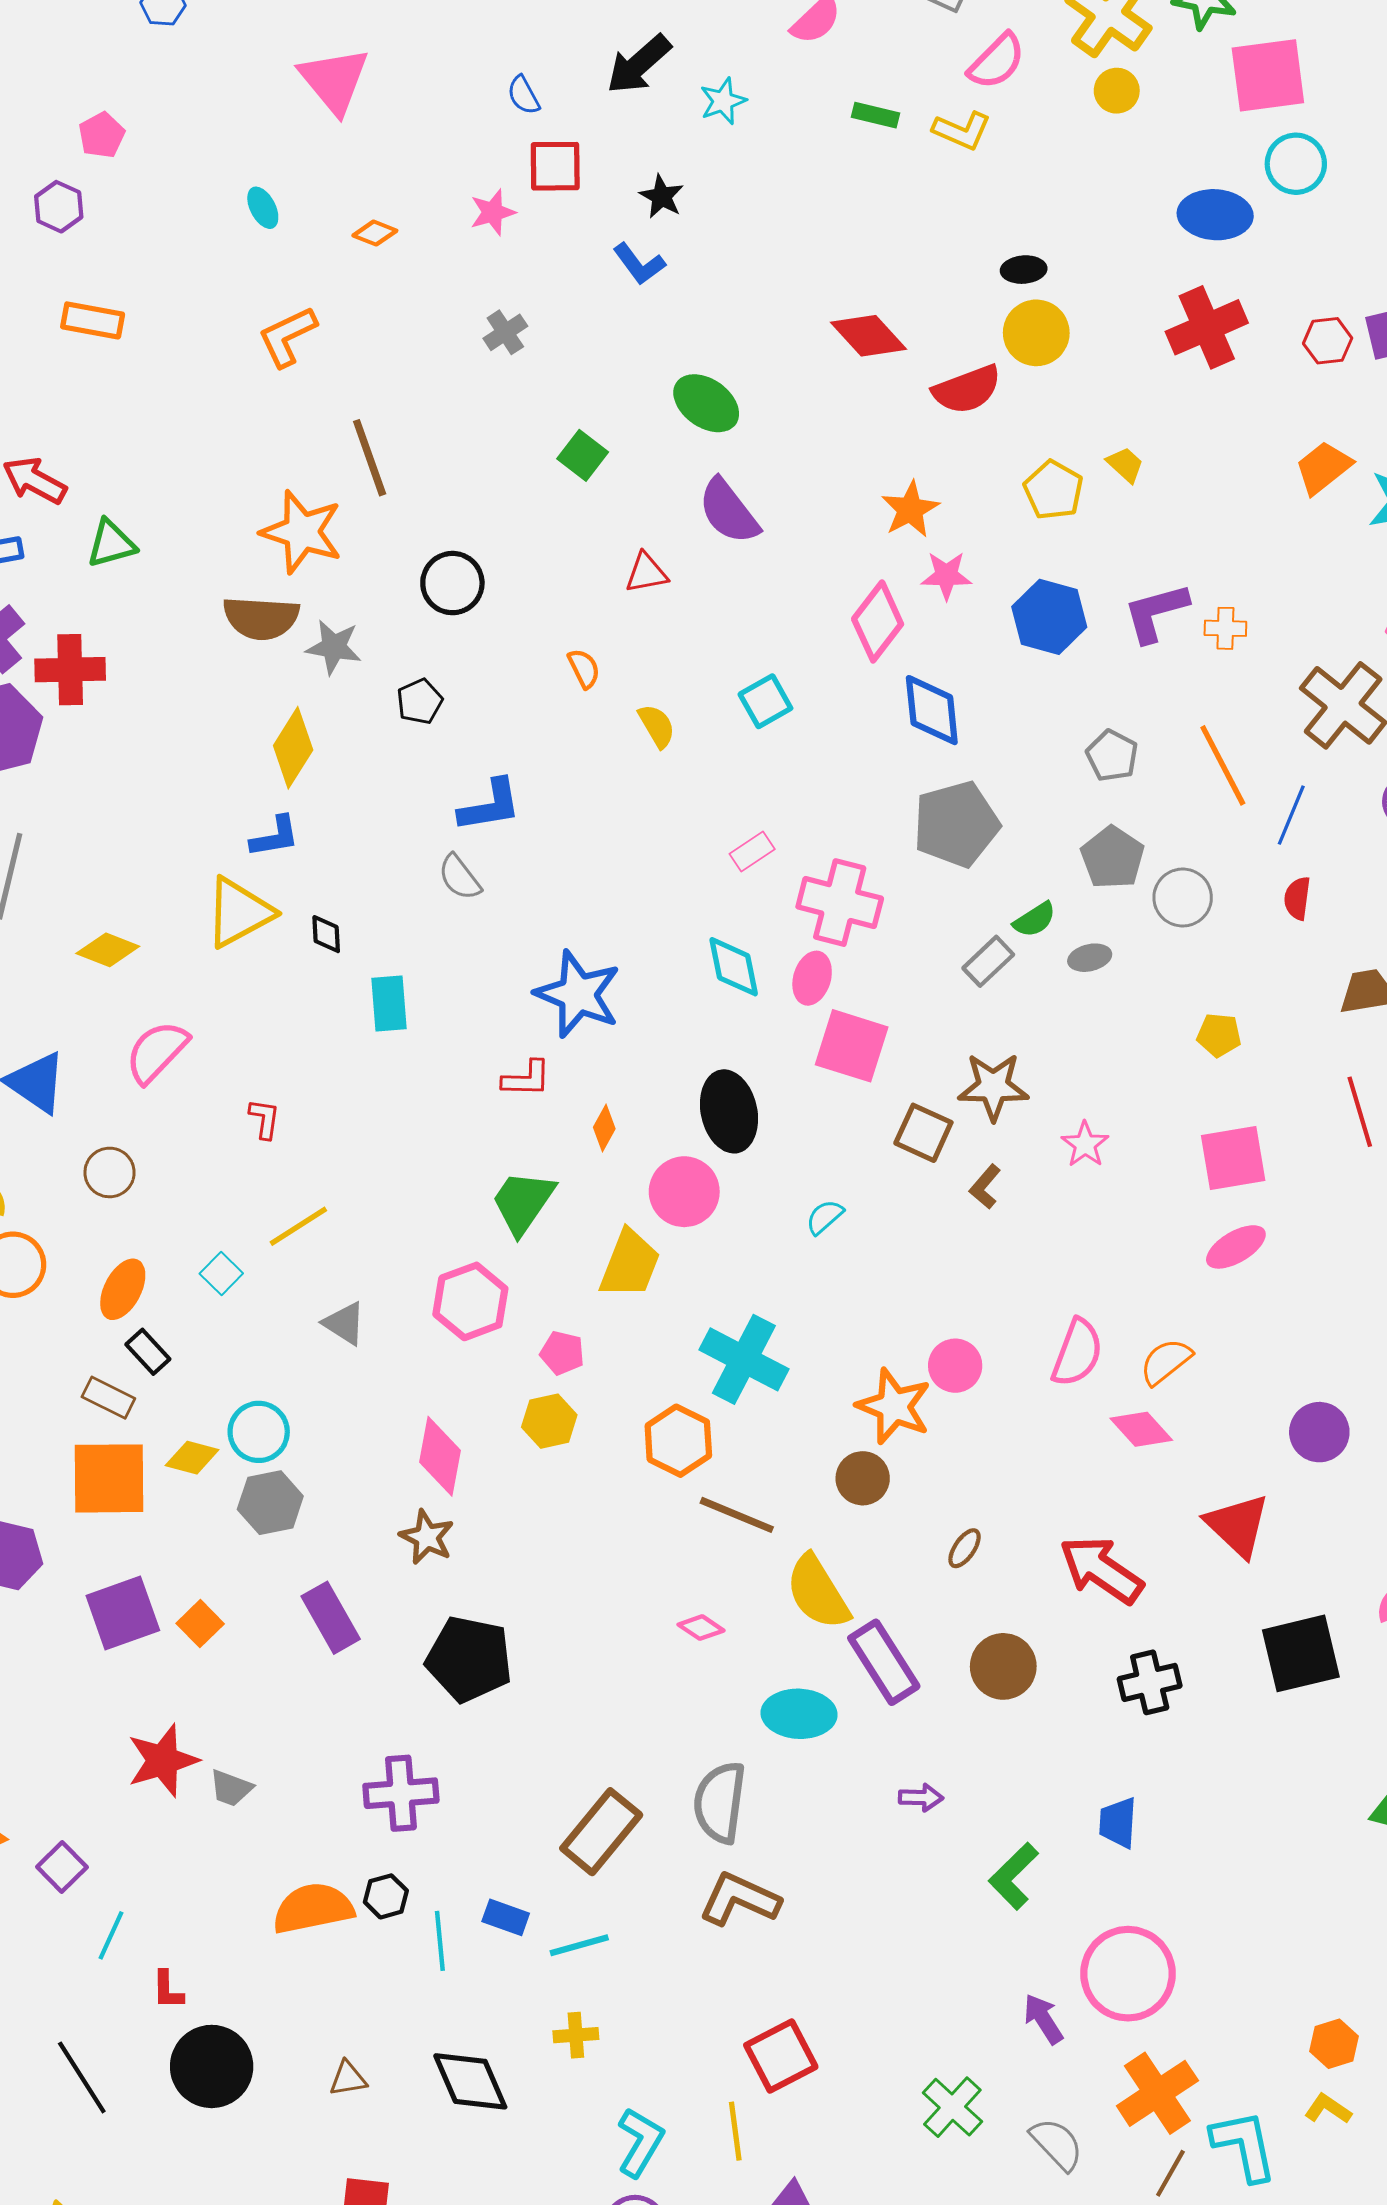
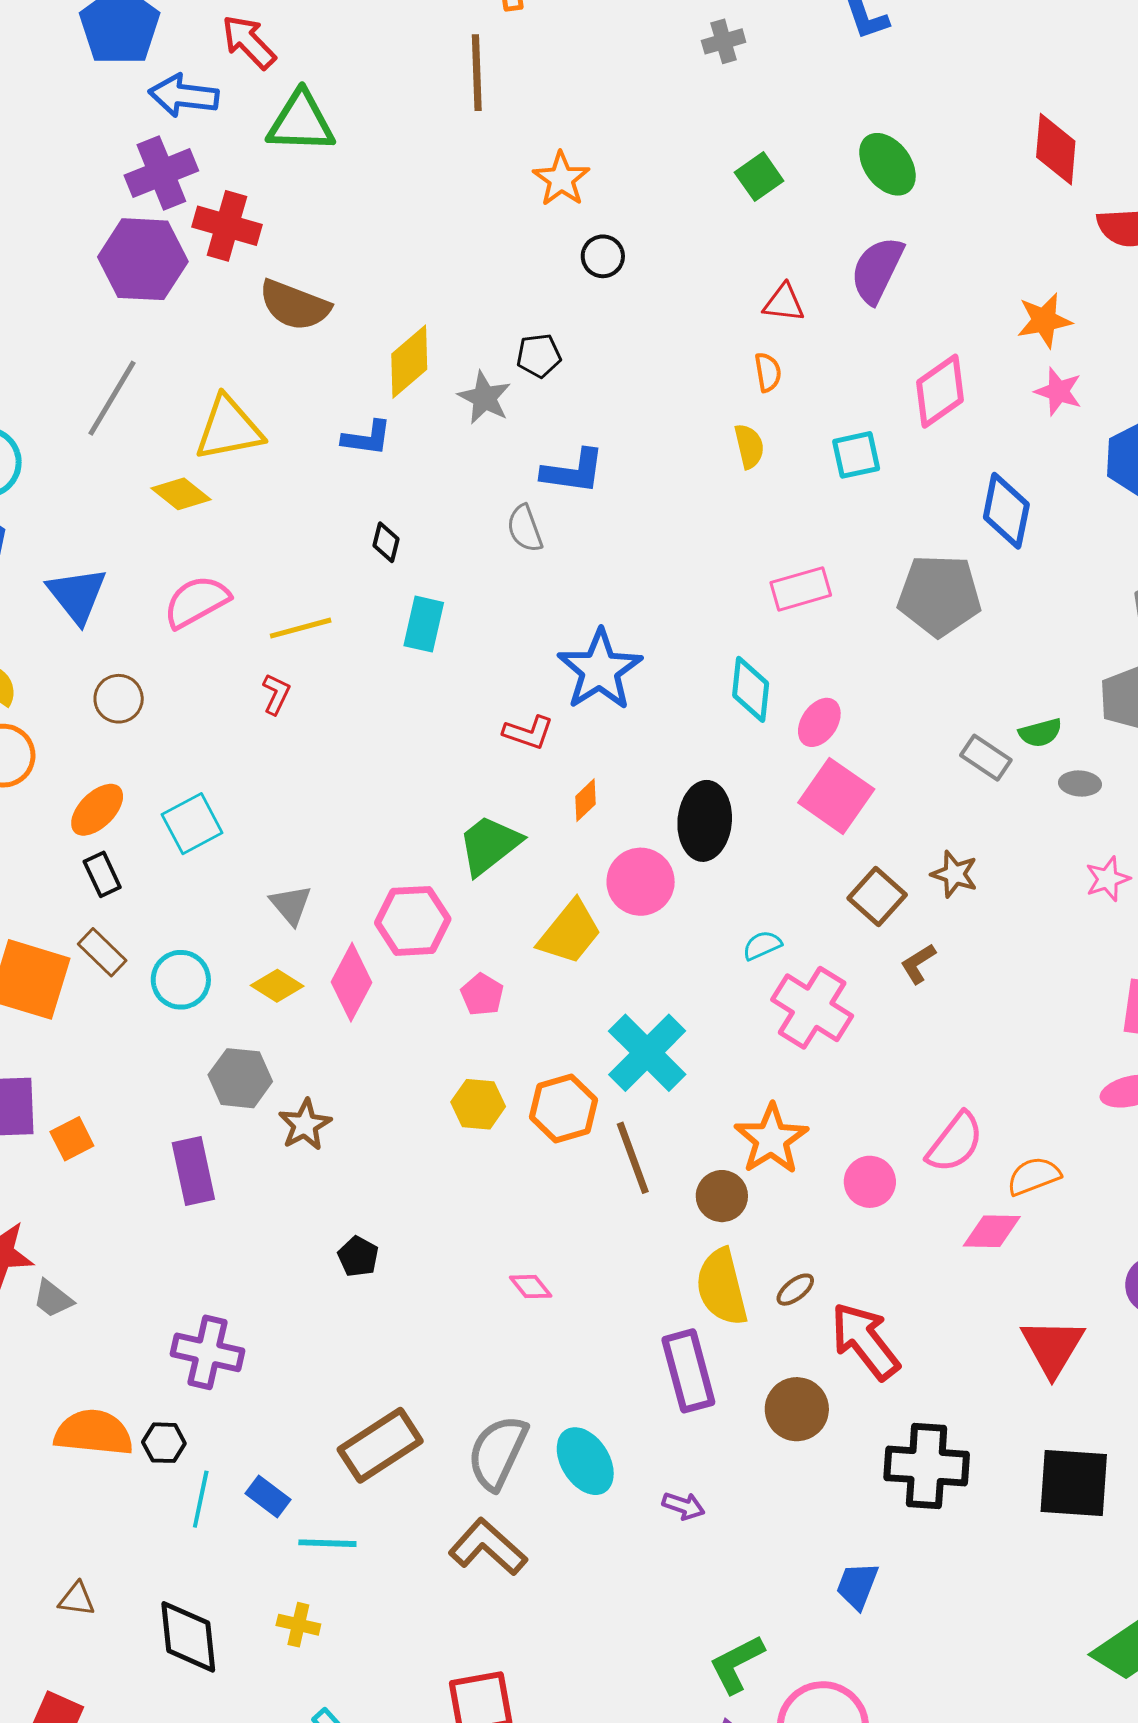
red diamond: (869, 336) -> (1056, 149), turned 30
brown line: (370, 458) -> (477, 73), moved
purple semicircle: (729, 511) -> (877, 270), turned 46
orange star: (302, 532) -> (561, 179), moved, size x0.7
green triangle: (111, 544) -> (301, 122), size x1.4
black circle: (452, 583) -> (603, 256), size x0.7
brown semicircle: (261, 618) -> (295, 305), moved
pink diamond: (878, 621) -> (940, 391), moved
gray star: (334, 647) -> (485, 398), moved
orange semicircle: (584, 668) -> (768, 372), moved
gray pentagon: (956, 824) -> (939, 595), moved
pink rectangle: (752, 851) -> (801, 589), size x1.4
pink cross: (840, 903) -> (812, 1008), moved
yellow triangle: (239, 912) -> (229, 429), moved
gray rectangle: (988, 961) -> (986, 758), turned 60
brown star: (993, 1087) -> (954, 874), size x0.7
pink star: (1085, 1144) -> (1108, 879), moved
yellow line: (298, 1226) -> (301, 628), moved
cyan square: (221, 1273) -> (192, 824), size x1.5
pink circle: (955, 1366) -> (870, 1182), moved
brown rectangle: (108, 1398) -> (102, 952), moved
yellow hexagon: (549, 1421) -> (478, 1104), moved
pink diamond: (1141, 1429) -> (992, 1231), turned -64
pink diamond: (440, 1456) -> (351, 982), moved
yellow diamond: (192, 1458) -> (277, 986), moved
gray hexagon: (270, 1503) -> (240, 1078), moved
brown line: (737, 1515) -> (633, 1158), moved, turned 30
red arrow: (1101, 1570) -> (865, 1341), moved
yellow semicircle: (818, 1592) -> (722, 1287), moved
black pentagon: (469, 1659) -> (358, 1257), moved, size x0.5
black cross: (1150, 1682) -> (927, 1466), size x1.4
cyan ellipse: (799, 1714) -> (585, 1461), moved, turned 38
green L-shape: (1014, 1876) -> (737, 1664), moved

